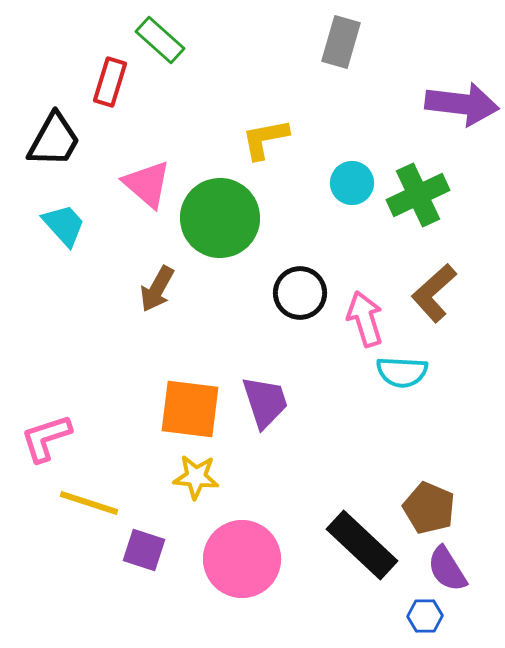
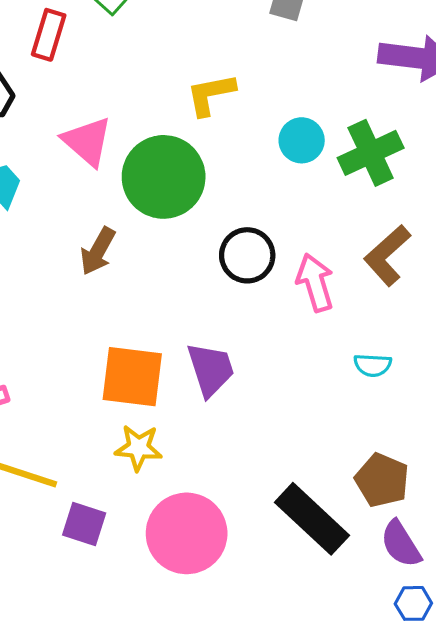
cyan semicircle: (402, 372) -> (373, 365), moved, size x0.7
blue hexagon: (425, 616) -> (413, 603), moved

